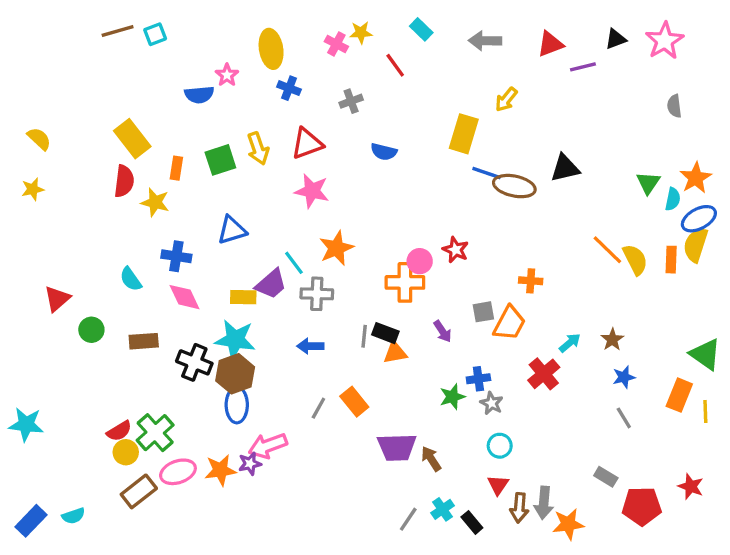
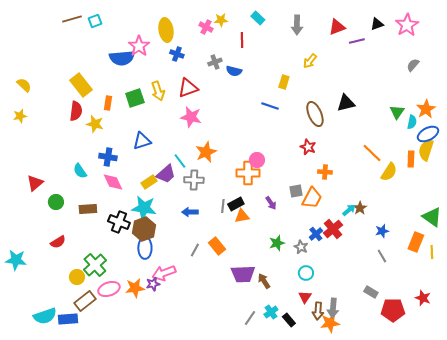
gray arrow: (485, 41) -> (297, 25), turned -90
red line: (395, 65) -> (242, 40), turned 35
pink star: (227, 75) -> (139, 46), size x1.5
blue semicircle: (199, 95) -> (122, 58), size x1.4
gray semicircle: (674, 106) -> (413, 65), turned 48
yellow rectangle: (464, 134) -> (284, 82), size x0.6
blue semicircle: (384, 152) -> (234, 71), moved
blue line: (487, 173) -> (270, 106), moved
brown ellipse: (514, 186) -> (315, 114), turned 55
red star: (456, 250) -> (308, 147), moved
yellow semicircle: (635, 260) -> (389, 172), moved, turned 60
yellow rectangle: (243, 297) -> (149, 182), turned -35
black rectangle: (385, 333) -> (236, 204), turned -49
brown star: (612, 340) -> (360, 208), moved
blue cross: (478, 379) -> (316, 234), moved, turned -32
red semicircle: (119, 431) -> (58, 242), moved
cyan semicircle: (73, 516) -> (45, 316), size x1.6
blue rectangle: (31, 521) -> (68, 319), moved, turned 42
orange star: (568, 524) -> (330, 323), moved

